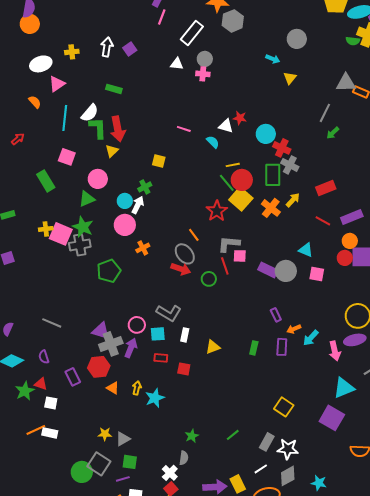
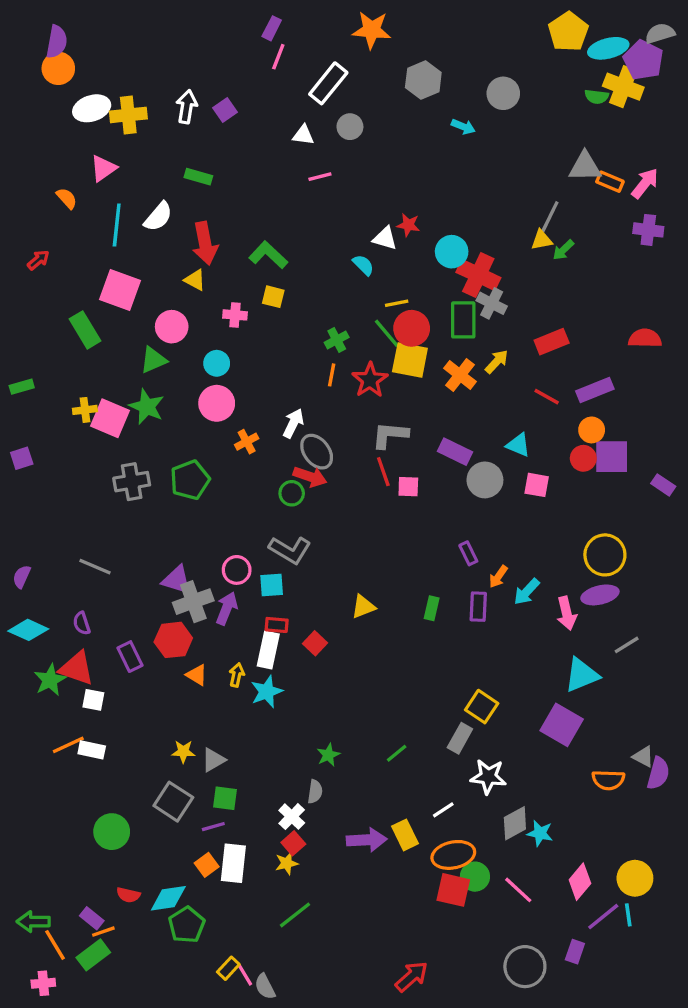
gray hexagon: (233, 21) -> (423, 80), moved
yellow cross: (72, 52) -> (128, 115), size x1.5
white ellipse: (41, 64) -> (92, 108), moved
pink cross: (203, 74) -> (235, 315), moved
yellow triangle: (290, 78) -> (542, 240), moved, turned 40
green L-shape: (98, 128) -> (268, 255), moved, turned -45
pink line: (184, 129) -> (320, 177), moved, turned -32
red cross: (282, 148) -> (478, 275), size x1.4
yellow triangle: (112, 151) -> (195, 280), turned -48
pink square: (67, 157) -> (120, 290), size x1.4
green cross: (145, 187) -> (337, 340), moved
yellow square: (241, 199) -> (410, 360), turned -30
white arrow: (138, 205) -> (293, 423), moved
orange line: (194, 235) -> (332, 375), moved, turned 48
gray cross: (80, 245) -> (132, 482), moved
pink square: (240, 256) -> (408, 487), moved
purple rectangle: (268, 270) -> (455, 452), moved
green circle: (209, 279) -> (292, 493), moved
orange arrow: (294, 329) -> (498, 577), turned -32
white rectangle: (185, 335) -> (268, 650), moved, size x1.5
red square: (184, 369) -> (315, 643), turned 32
red triangle: (41, 384) -> (77, 668), size x1.6
gray rectangle: (267, 442) -> (460, 738), moved
green circle: (82, 472) -> (112, 832), moved
gray diamond: (288, 476) -> (515, 823), moved

